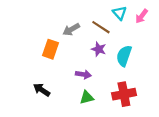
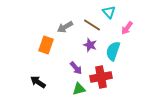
pink arrow: (142, 16) -> (127, 28), moved
purple arrow: (83, 74) -> (76, 68), turned 40
red cross: (124, 94) -> (101, 77), moved

